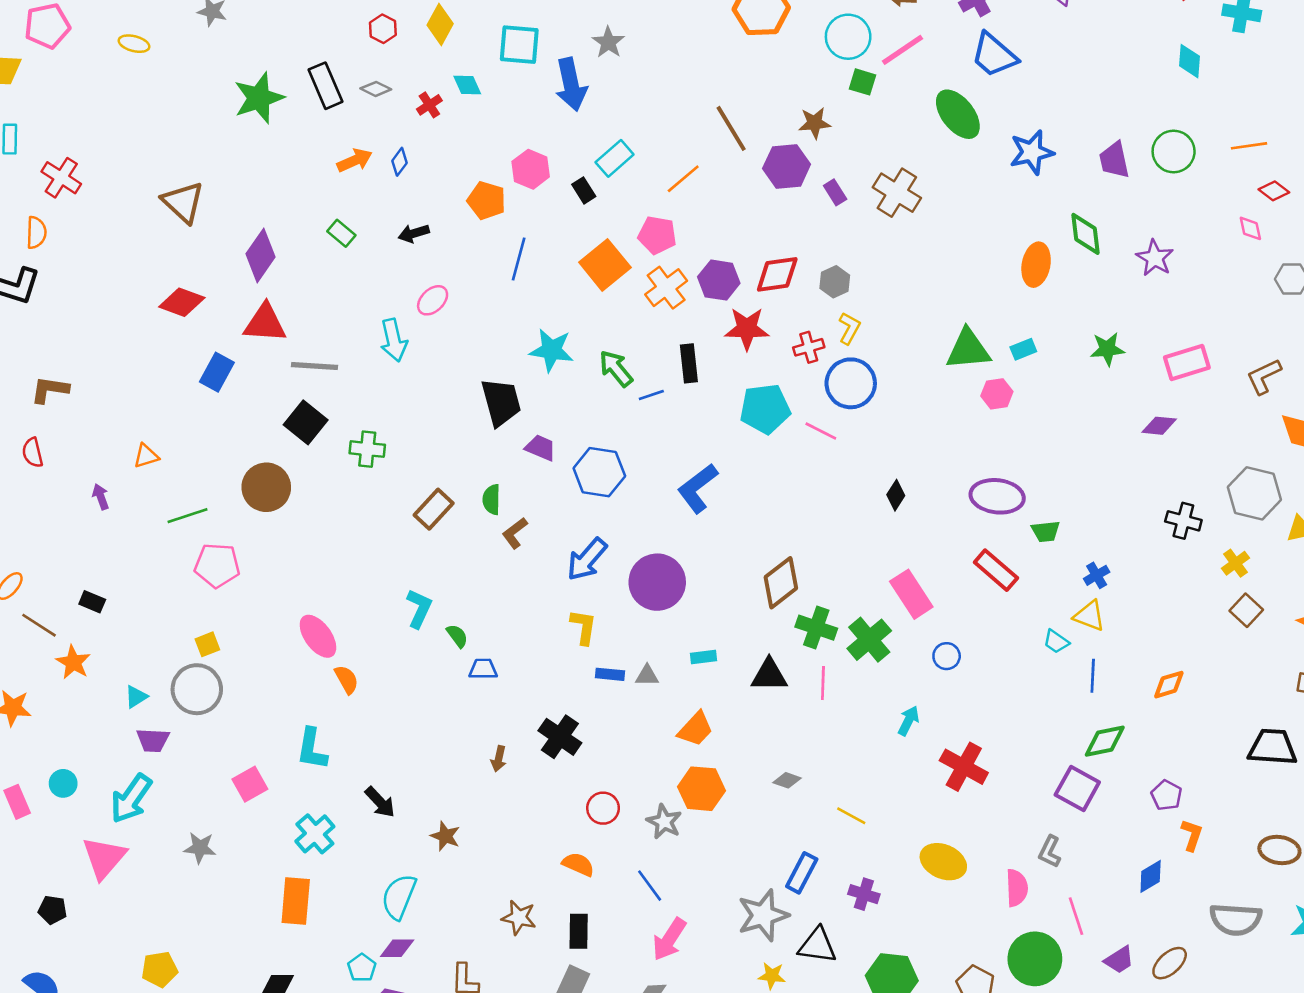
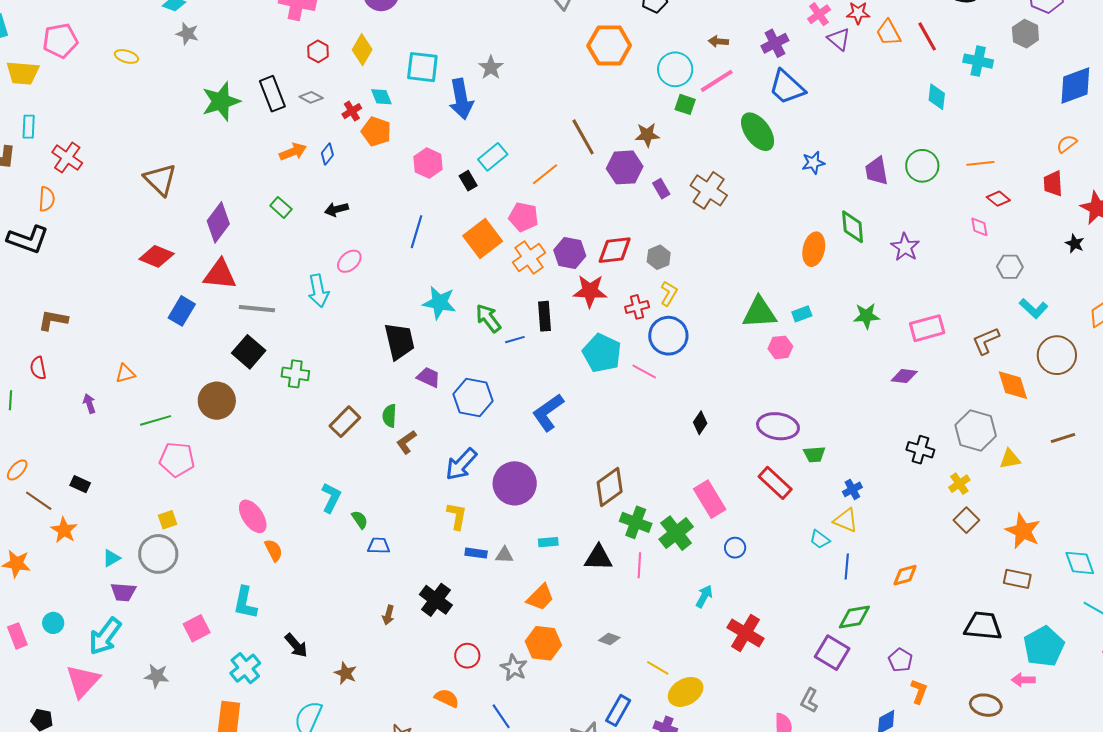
blue star: (1032, 152) -> (813, 163), size x0.7
orange pentagon: (487, 201) -> (376, 132), moved
cyan pentagon: (765, 409) -> (602, 353), turned 30
yellow ellipse: (943, 862) -> (686, 692), moved, turned -56

